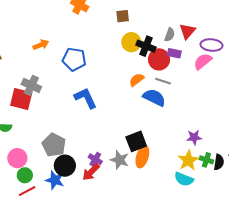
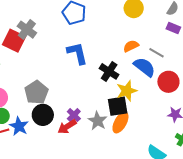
black cross: (146, 46) -> (109, 71), moved
red circle: (159, 59) -> (168, 82), moved
yellow star: (188, 160) -> (127, 91), moved
blue star: (55, 180) -> (19, 126), moved

